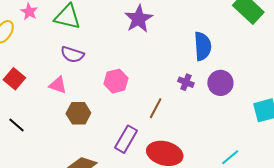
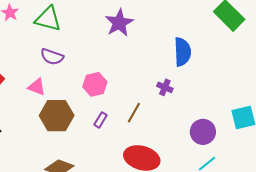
purple circle: (220, 83) -> (203, 132), moved
brown hexagon: (78, 113) -> (57, 116), size x1.4
purple rectangle: (126, 139) -> (101, 120), moved, size x0.6

